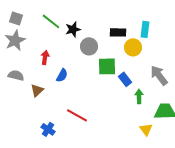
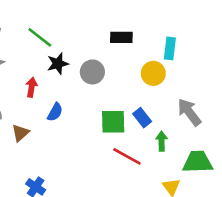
black star: (73, 29) -> (58, 64), moved
black rectangle: (118, 32) -> (121, 37), moved
green square: (107, 66) -> (113, 122), moved
red line: (77, 115) -> (127, 156), moved

